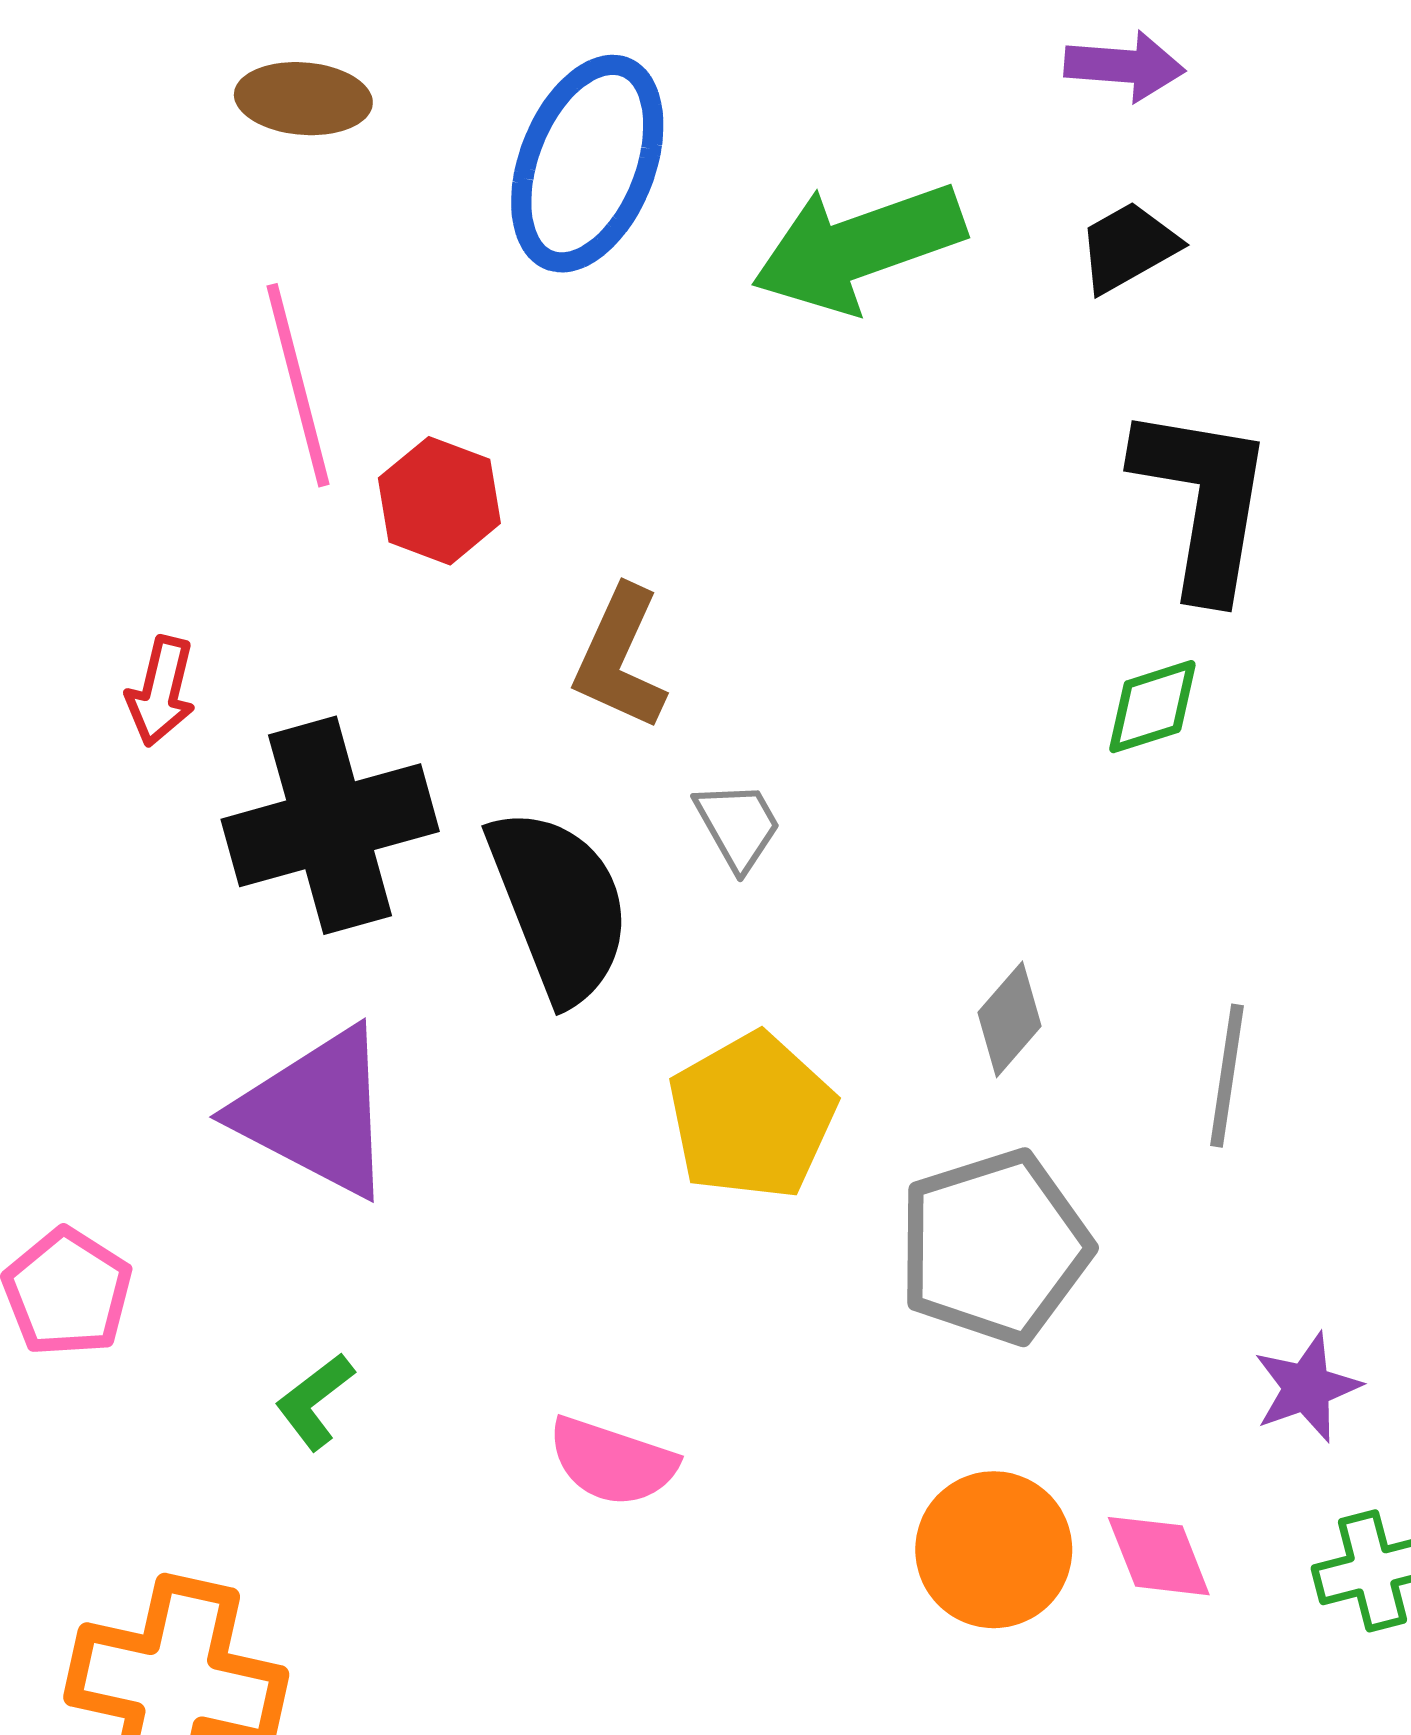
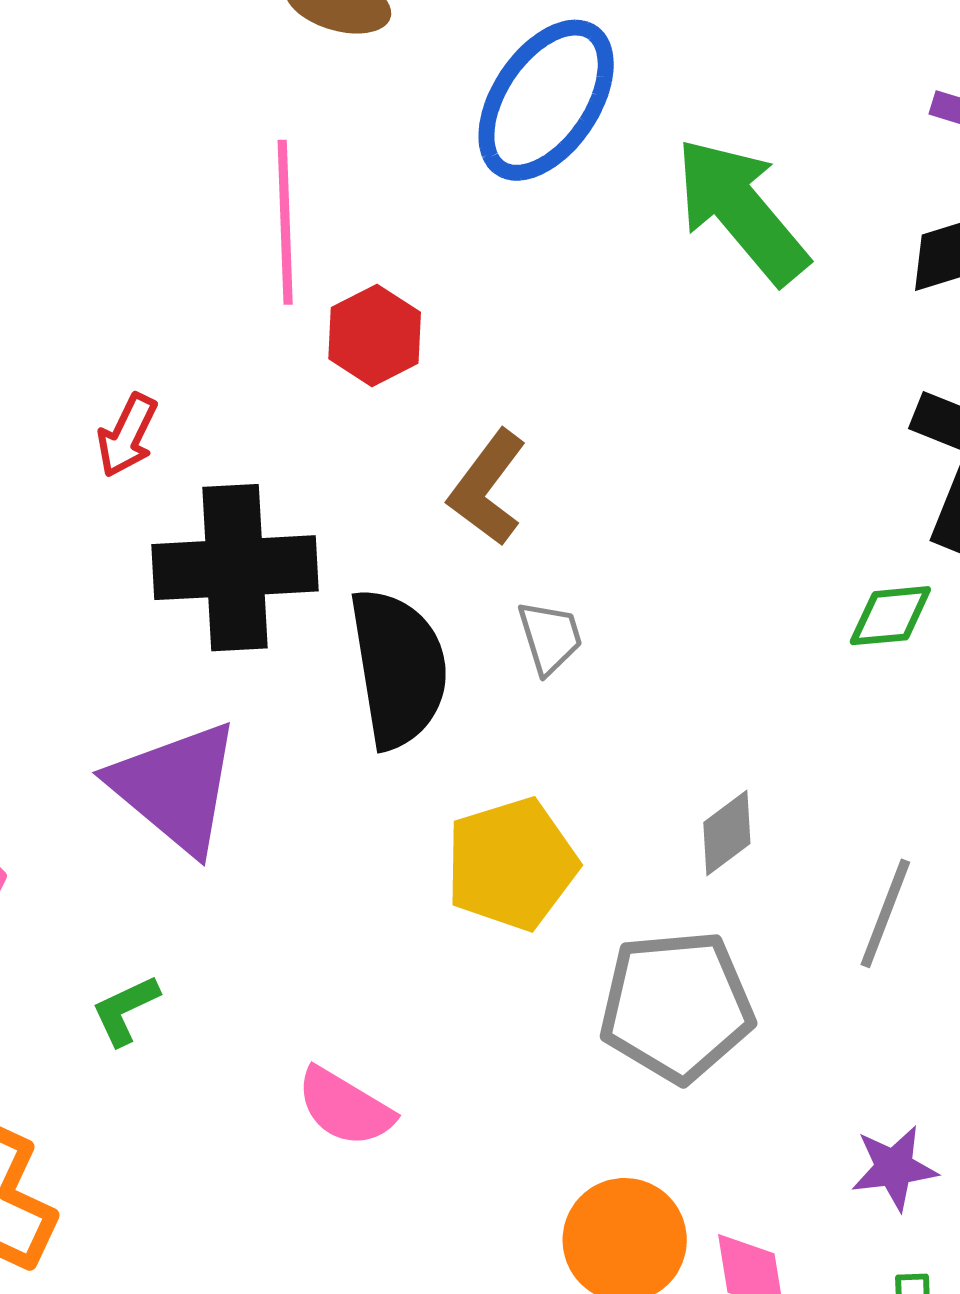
green arrow: (858, 247) -> (741, 211), turned 57

